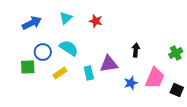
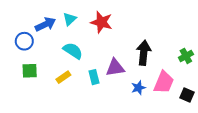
red star: (96, 21) -> (101, 22), size x1.5
blue arrow: (32, 23) -> (45, 24), moved
black arrow: (136, 50) -> (144, 53), size x1.6
blue circle: (43, 52) -> (24, 41), moved

